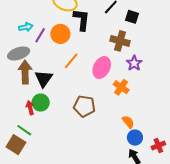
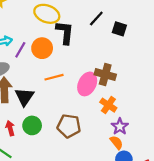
brown cross: (120, 41) -> (105, 74), moved
orange line: (71, 61) -> (54, 77), turned 36
purple star: (134, 63) -> (120, 126), moved
green circle: (41, 103) -> (32, 125), moved

